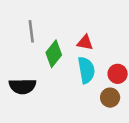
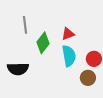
red triangle: (85, 43) -> (68, 34), turned -32

